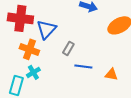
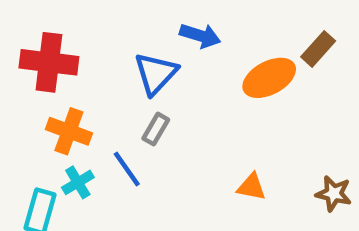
blue triangle: (46, 29) -> (156, 73), moved
blue line: (83, 66) -> (127, 169), moved, turned 48

